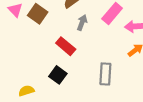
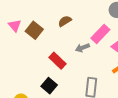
gray arrow: (82, 23) -> (82, 48), moved, turned -136

